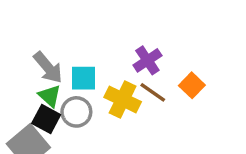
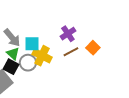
brown line: (153, 92) -> (71, 52), turned -63
yellow cross: (123, 99) -> (42, 56), moved

